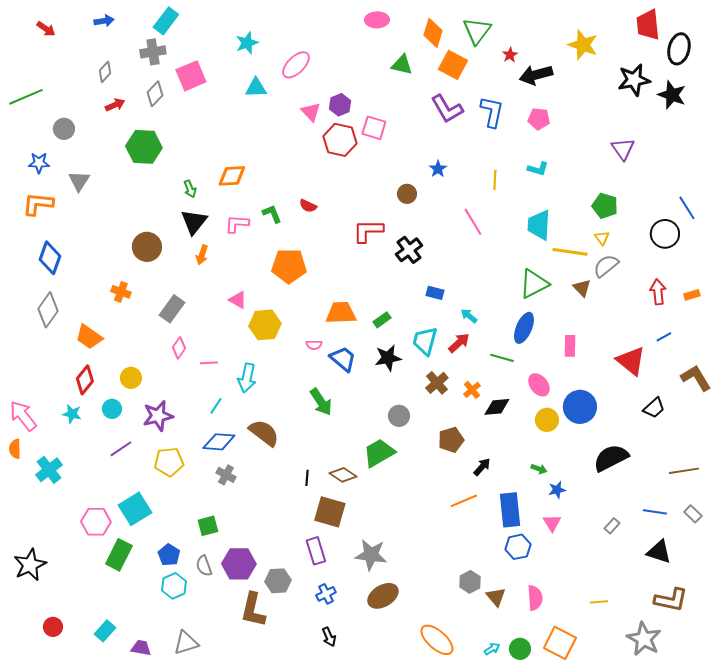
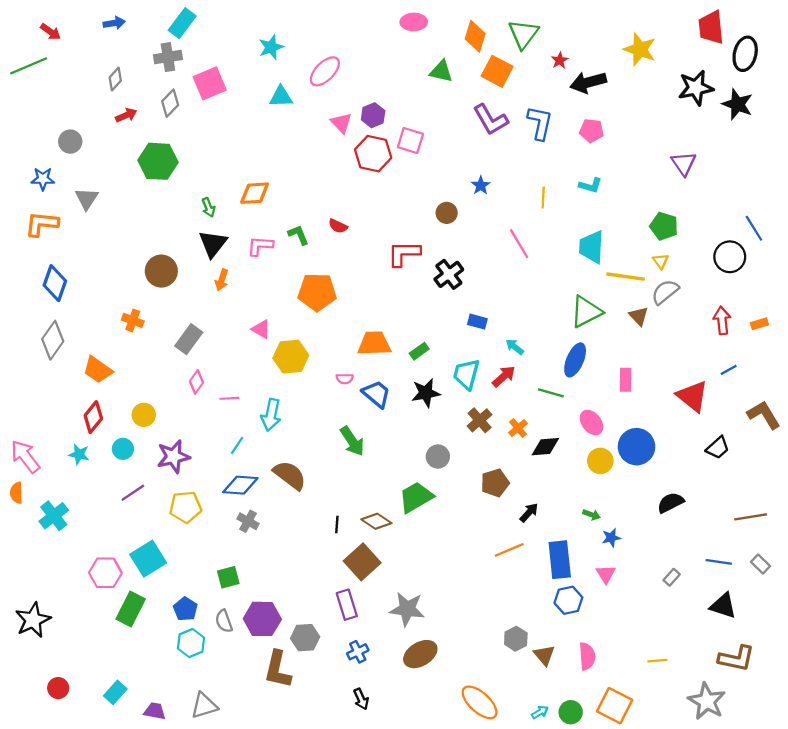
green line: (26, 97) -> (29, 66), moved
black semicircle: (611, 458) -> (671, 503), size x0.7
brown square: (330, 512) -> (362, 562), turned 32

